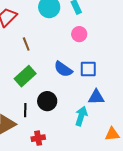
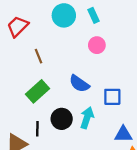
blue square: (88, 69) -> (112, 97), moved
blue triangle: (96, 97) -> (123, 134), moved
cyan arrow: (81, 116) -> (87, 118), moved

